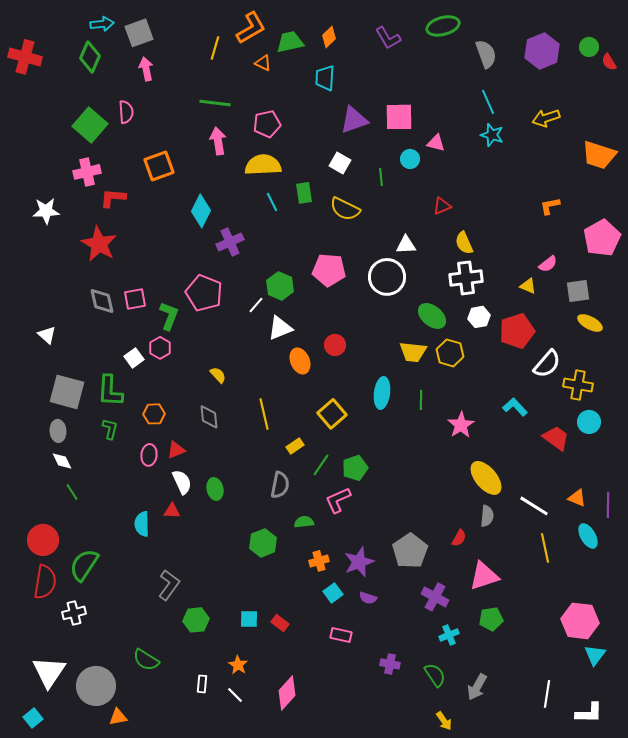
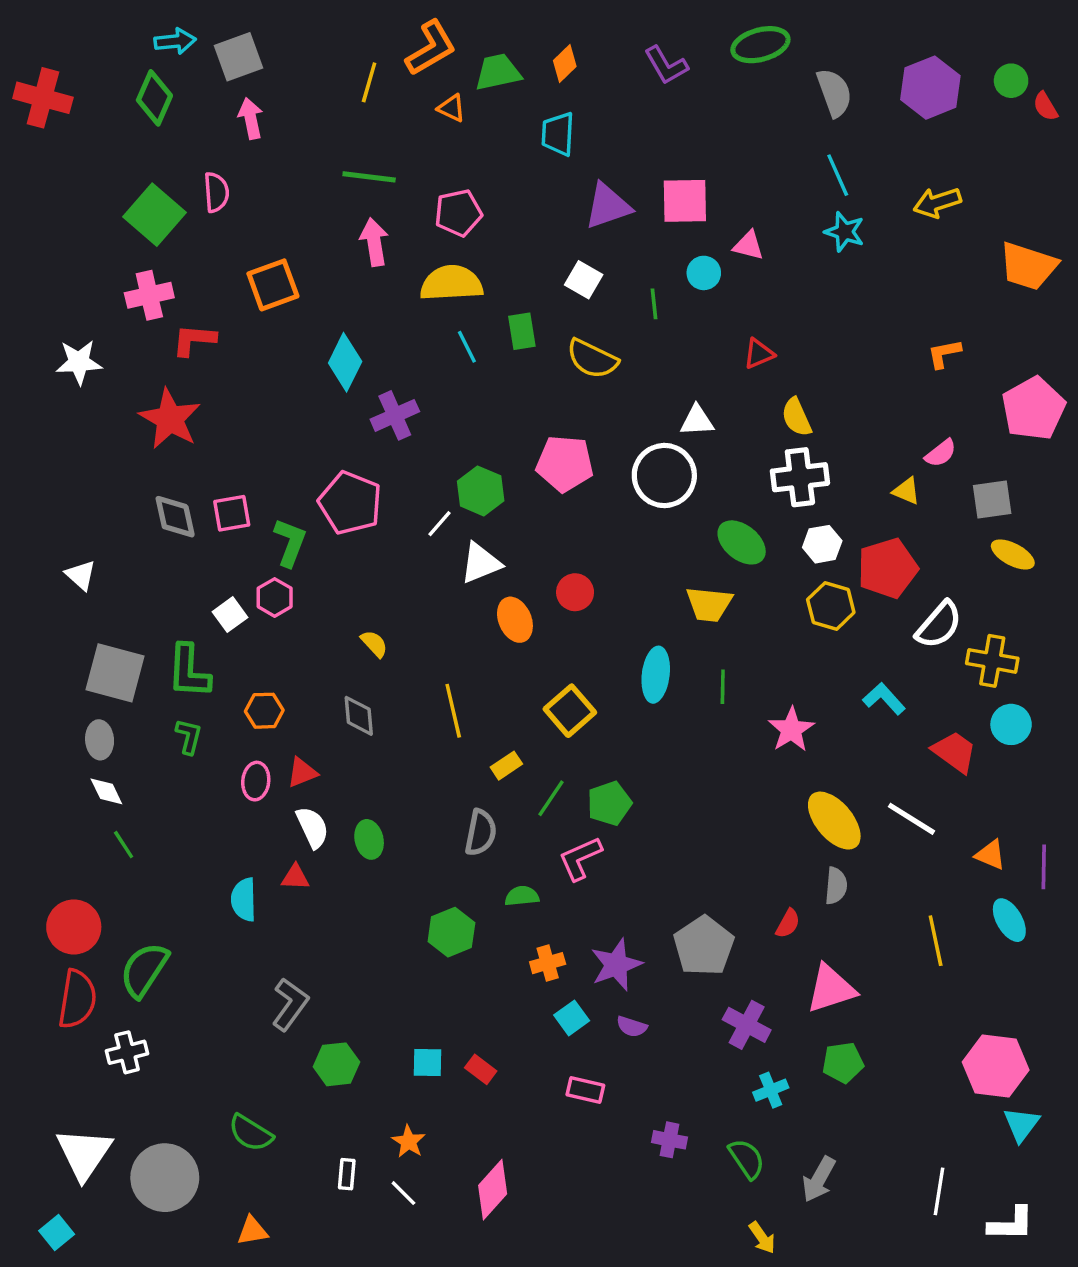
yellow hexagon: (450, 353) -> (831, 606), moved
white line: (534, 506) -> (912, 819), moved
orange triangle: (118, 717) -> (252, 1231), moved

